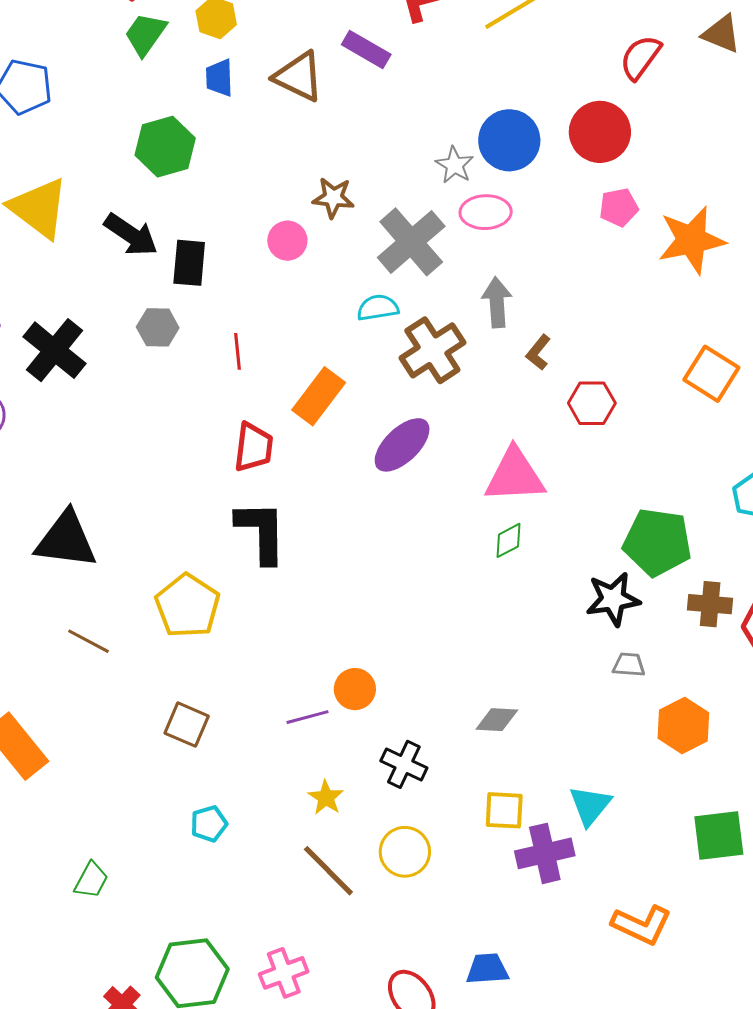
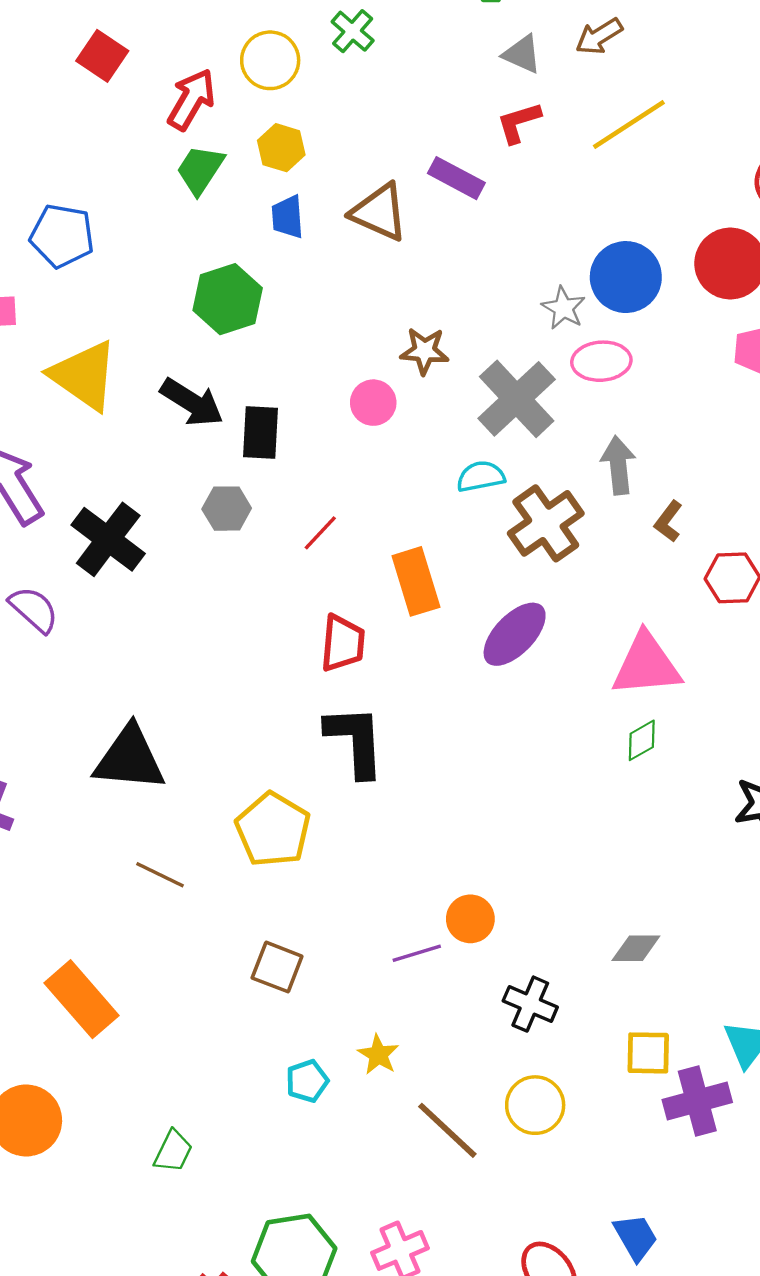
red line: (238, 351) -> (320, 533), turned 51
orange rectangle: (319, 396) -> (416, 581), turned -52
yellow star: (326, 798) -> (378, 1055), moved
blue trapezoid: (487, 969) -> (636, 1237), turned 66

